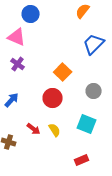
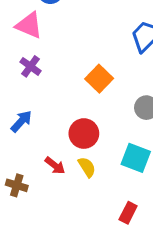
red circle: (53, 98) -> (84, 134), moved
red rectangle: (82, 160) -> (128, 213), turned -40

